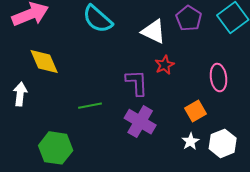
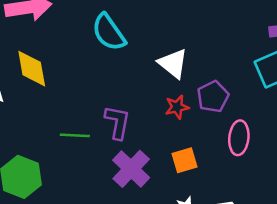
purple pentagon: (189, 18) -> (213, 97), moved
purple L-shape: (137, 83) -> (118, 122), moved
orange square: (196, 111) -> (184, 160), moved

